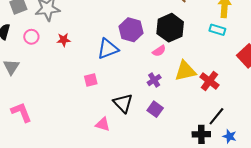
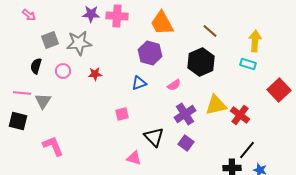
purple hexagon: (131, 30) -> (150, 53), moved
blue triangle: (108, 49) -> (139, 83), size x0.7
pink semicircle: (159, 51) -> (174, 85), moved
purple cross: (154, 80) -> (185, 114), size x1.5

